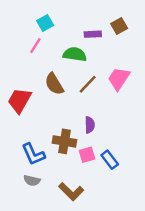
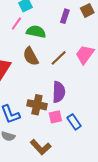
purple rectangle: (93, 34) -> (65, 16), turned -72
green semicircle: (75, 54) -> (36, 32), moved
purple semicircle: (90, 125) -> (59, 92), size x1.5

